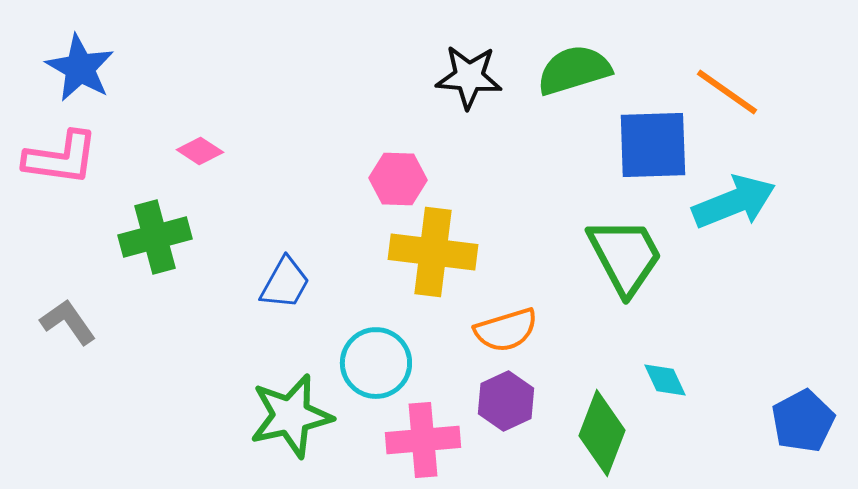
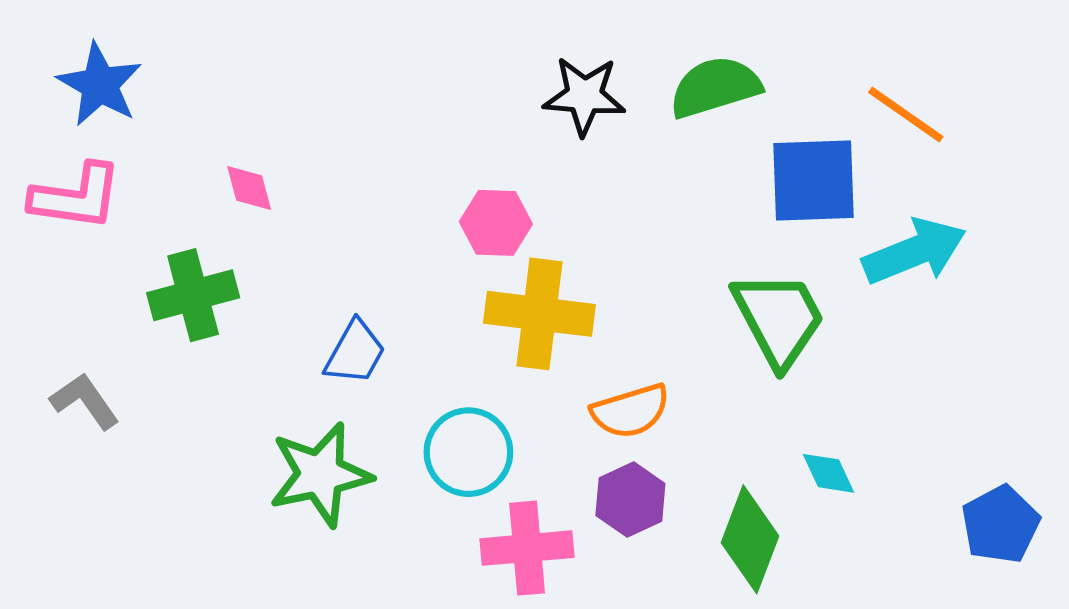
pink diamond: (200, 151) -> (249, 188), turned 42
green star: (291, 416) -> (320, 475), moved

